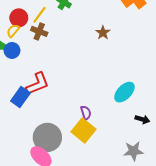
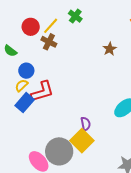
yellow semicircle: (13, 31) -> (22, 85), moved
blue circle: (12, 50) -> (26, 71), moved
gray circle: (47, 137) -> (59, 151), moved

